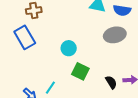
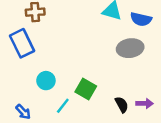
cyan circle: (69, 48) -> (46, 81), moved
cyan line: (50, 88) -> (63, 106), moved

